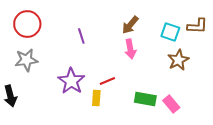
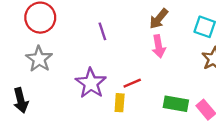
gray star: (26, 60) -> (39, 59), turned -30

